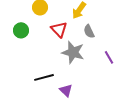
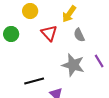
gray star: (73, 52) -> (73, 65), moved

